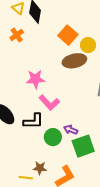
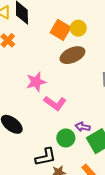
yellow circle: (88, 45) -> (78, 28), moved
black L-shape: (33, 121) -> (46, 157), moved

